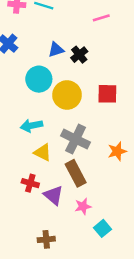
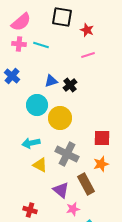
red square: (107, 94) -> (102, 138), moved
brown rectangle: (76, 173) -> (86, 184), moved
red cross: (30, 183) -> (30, 210), moved
purple triangle: (54, 195) -> (61, 190), moved

